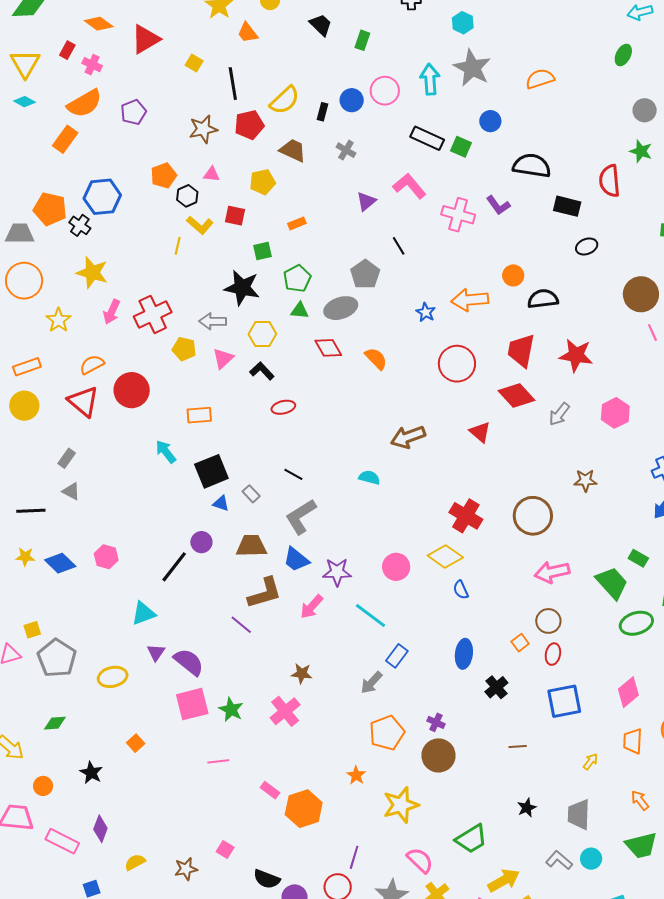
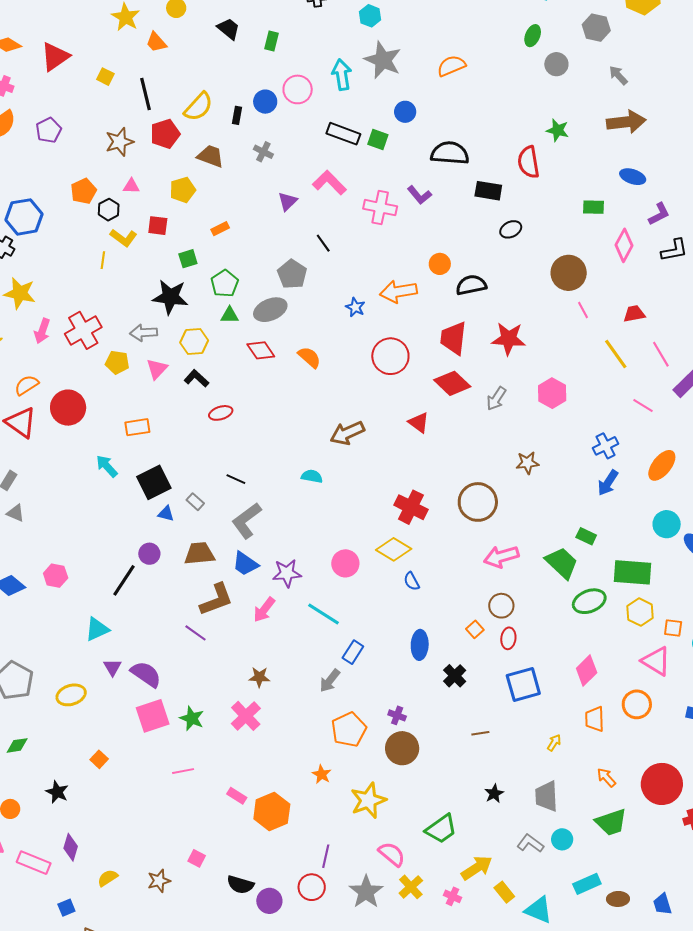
gray circle: (645, 110) -> (556, 64), moved

